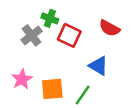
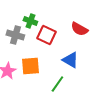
gray cross: (32, 35) -> (15, 35), turned -36
orange square: (52, 89) -> (30, 66), moved

